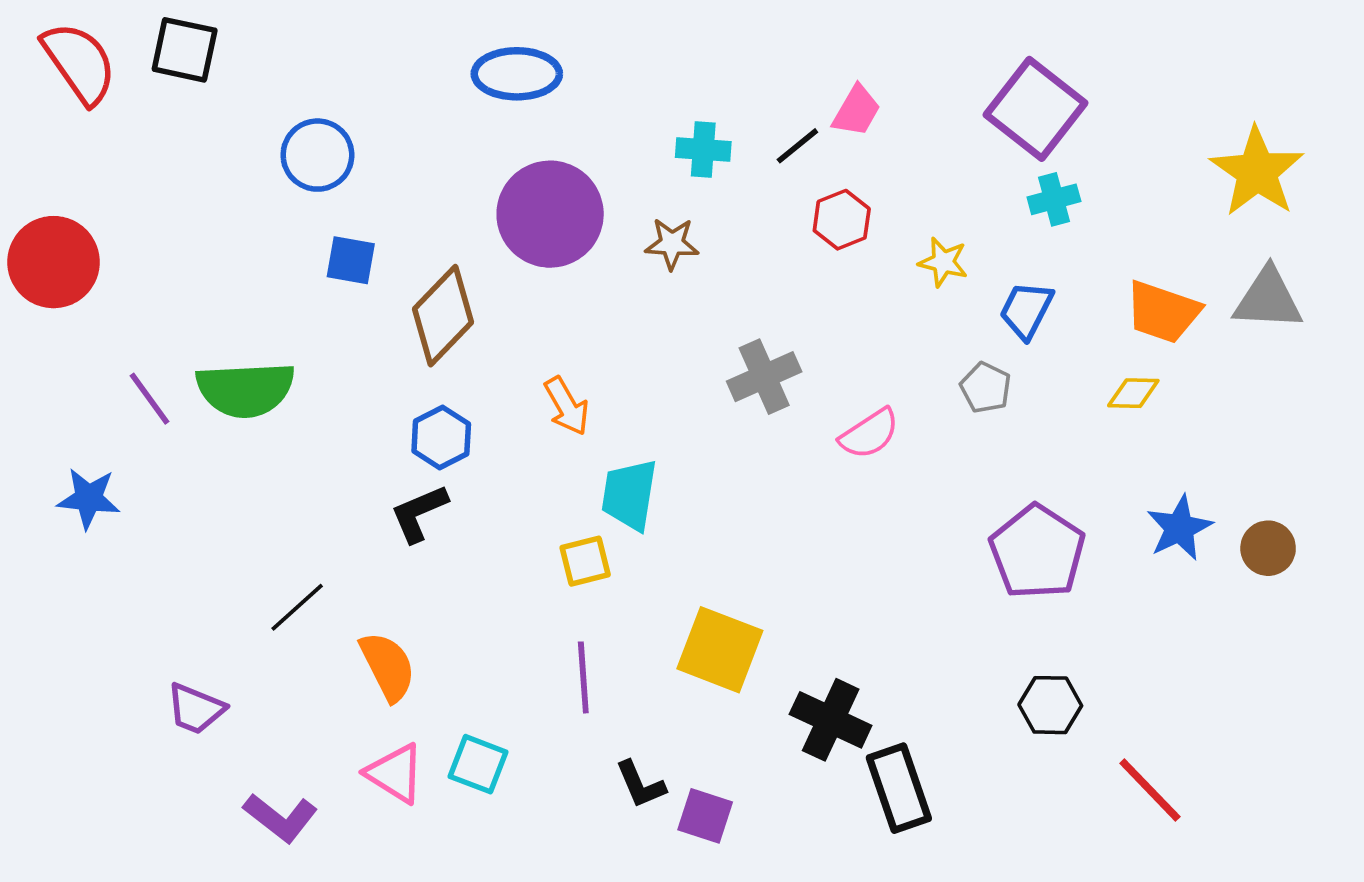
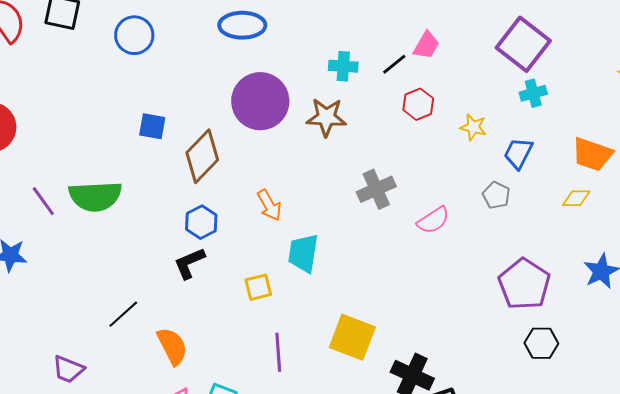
blue circle: (317, 155) -> (134, 35), moved
brown star: (672, 244) -> (326, 117), size x1.4
yellow square: (585, 561) -> (258, 287), moved
black hexagon: (1050, 705) -> (541, 343), moved

